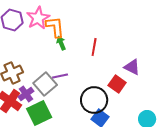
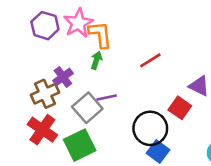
green arrow: (61, 43) -> (96, 60), moved, turned 40
red line: (94, 47) -> (150, 60), turned 48
purple cross: (26, 94) -> (63, 77), moved

